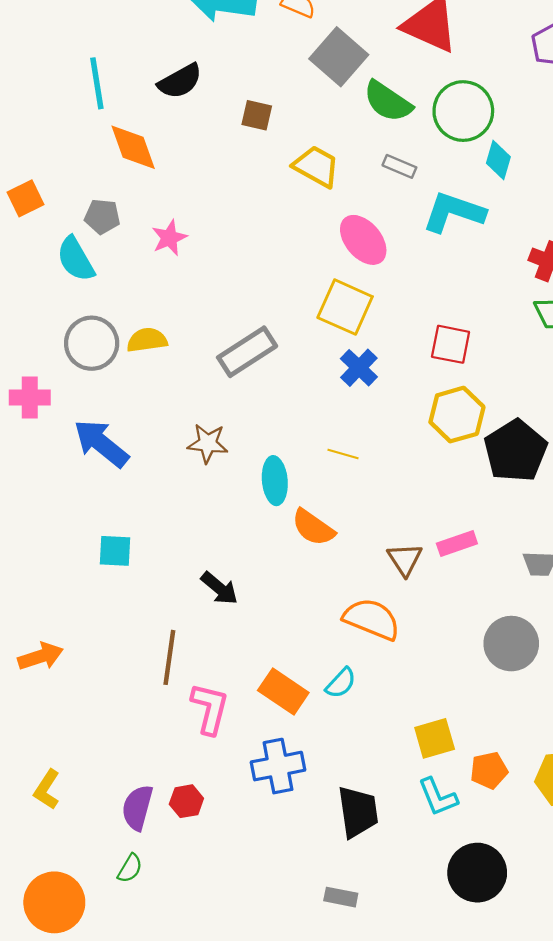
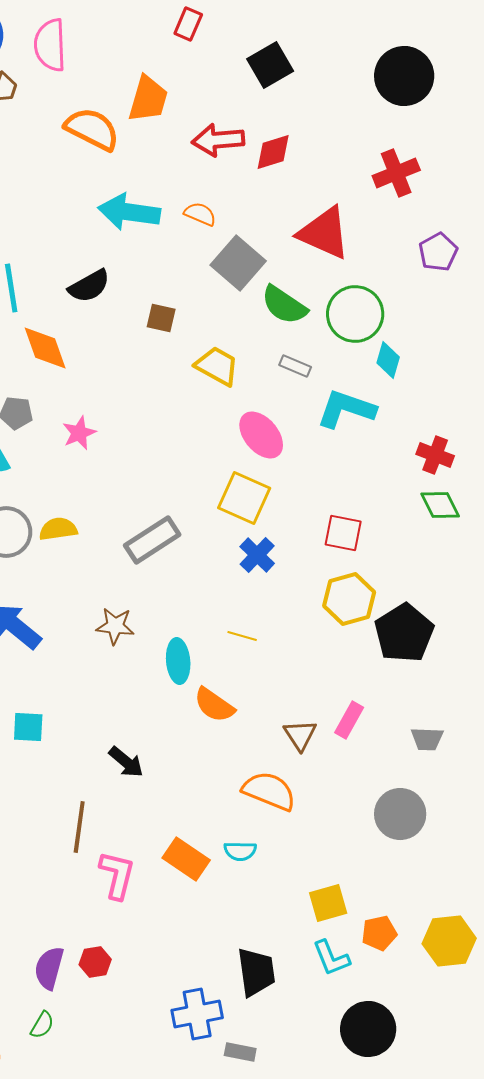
pink rectangle: (457, 543) -> (349, 720), turned -42
cyan semicircle: (341, 683) -> (240, 851), turned 48
blue cross: (278, 766) -> (197, 1014), moved

